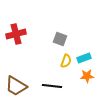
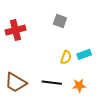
gray square: (60, 39) -> (60, 21), moved
orange star: (87, 76) -> (79, 86), moved

